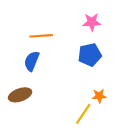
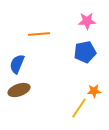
blue semicircle: (32, 61) -> (17, 64), moved

